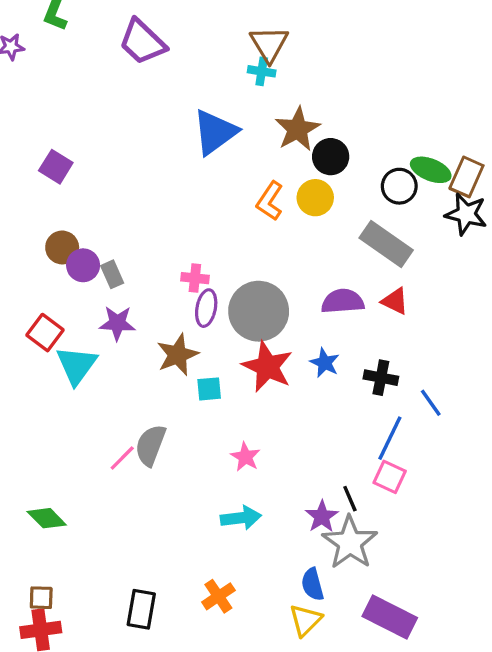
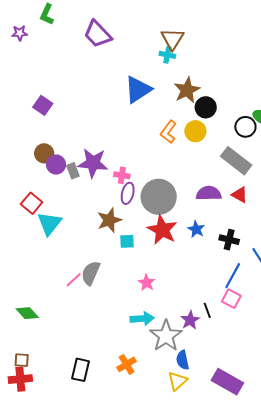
purple star: (117, 323) -> (93, 163), moved, size x1.4
gray star: (350, 543) -> (166, 336), moved

